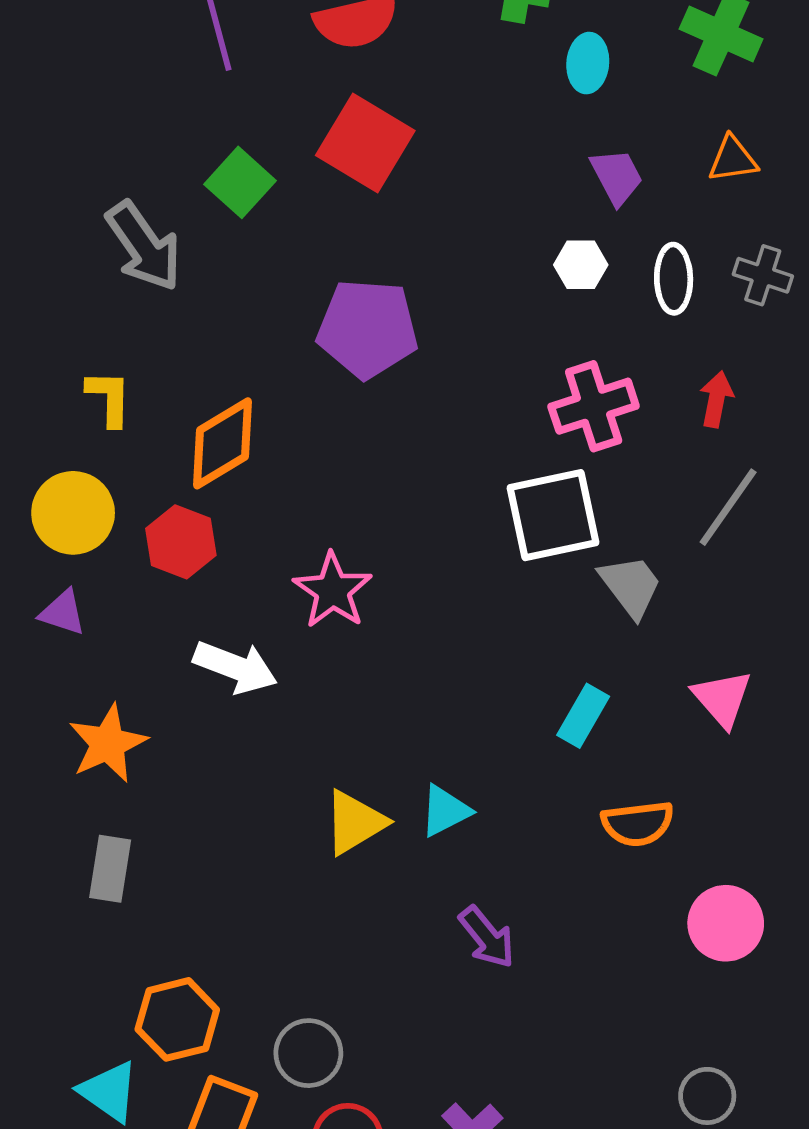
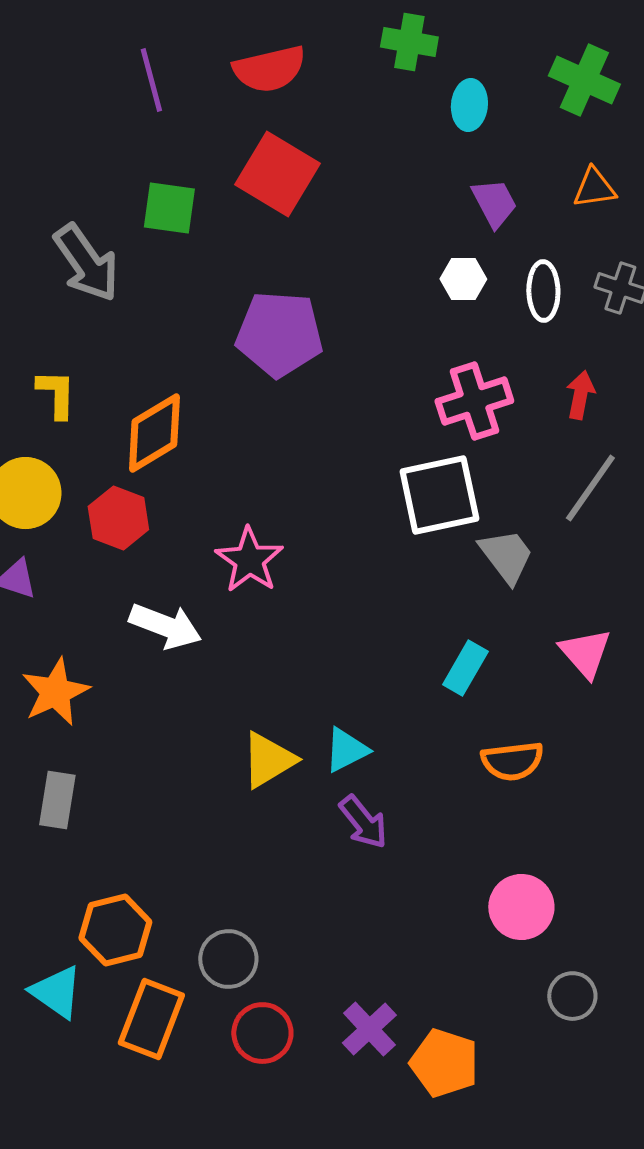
green square: (240, 182) -> (169, 208), turned -34
pink circle: (726, 923) -> (521, 907), moved
purple arrow: (487, 937) -> (363, 822), moved

